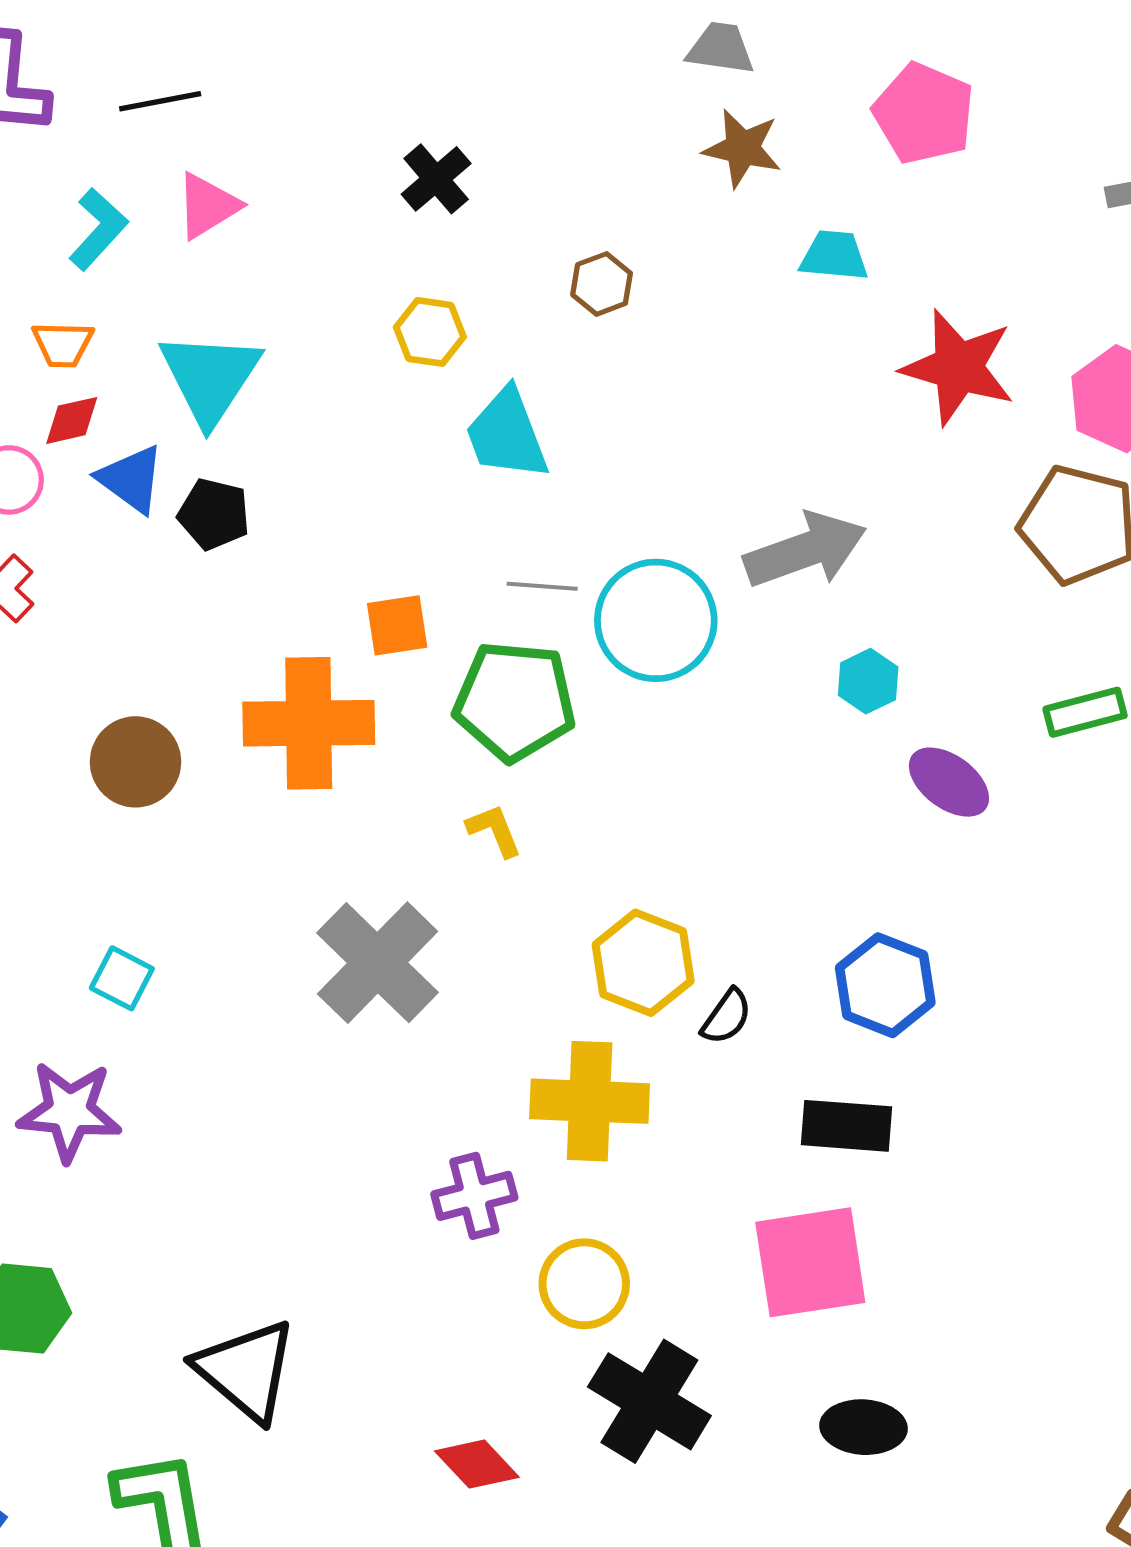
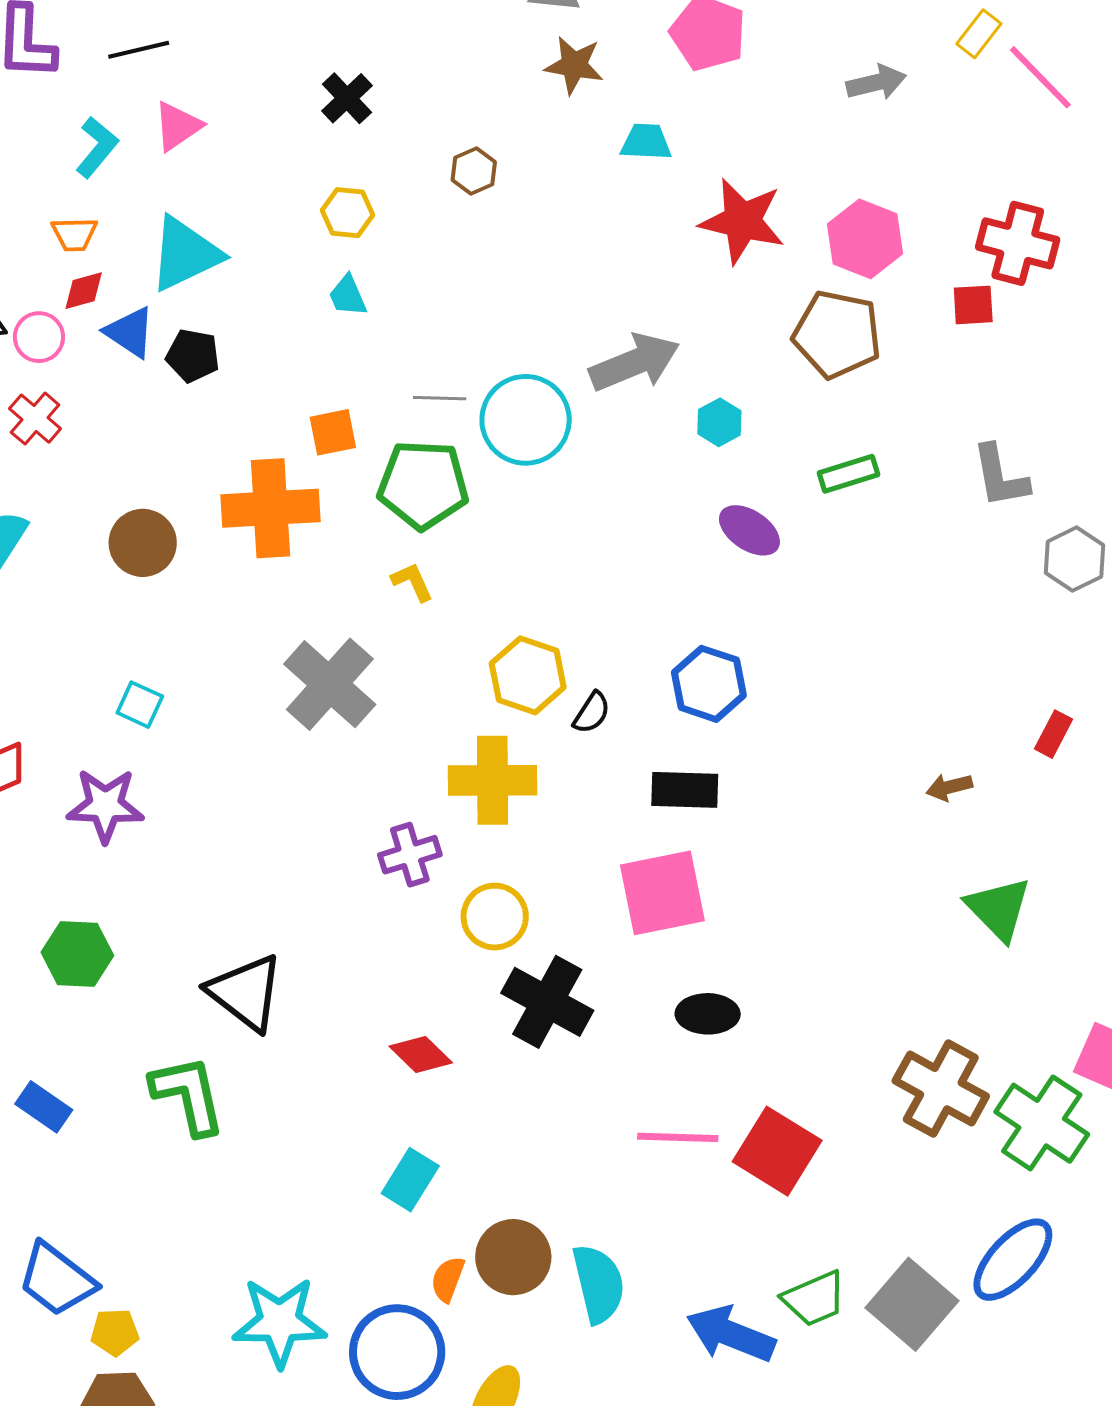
cyan triangle: (210, 377) -> (185, 254), turned 34
cyan trapezoid: (507, 434) -> (348, 296), moved, size x0.6
cyan hexagon: (868, 681) -> (719, 422), moved

